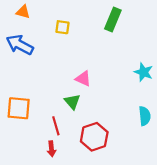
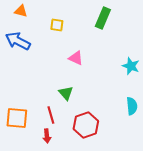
pink triangle: (83, 79) -> (76, 58), moved
orange square: (19, 108) -> (17, 118), moved

